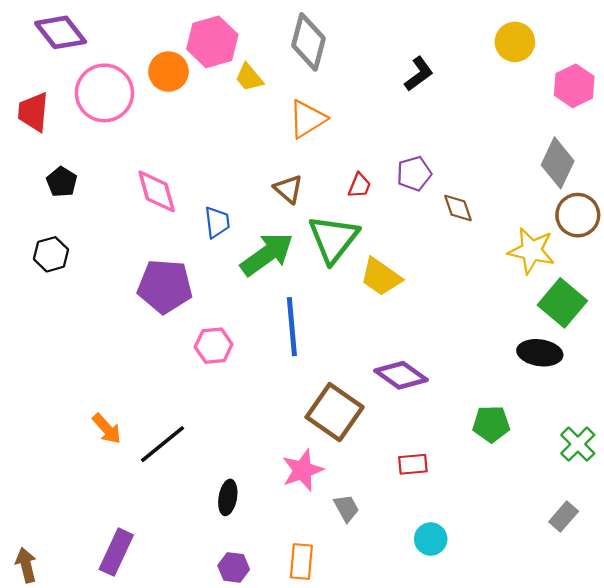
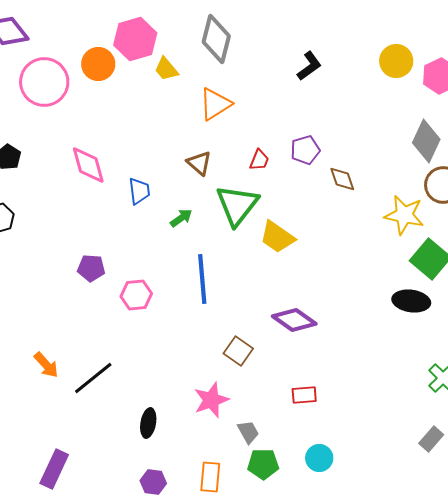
yellow circle: (515, 42) -> (396, 61), moved
green arrow: (267, 254) -> (181, 218), size x0.5
purple pentagon: (165, 286) -> (91, 268), moved, size x0.6
brown square: (335, 412) -> (238, 351), size x0.6
green pentagon: (491, 424) -> (263, 464), moved

